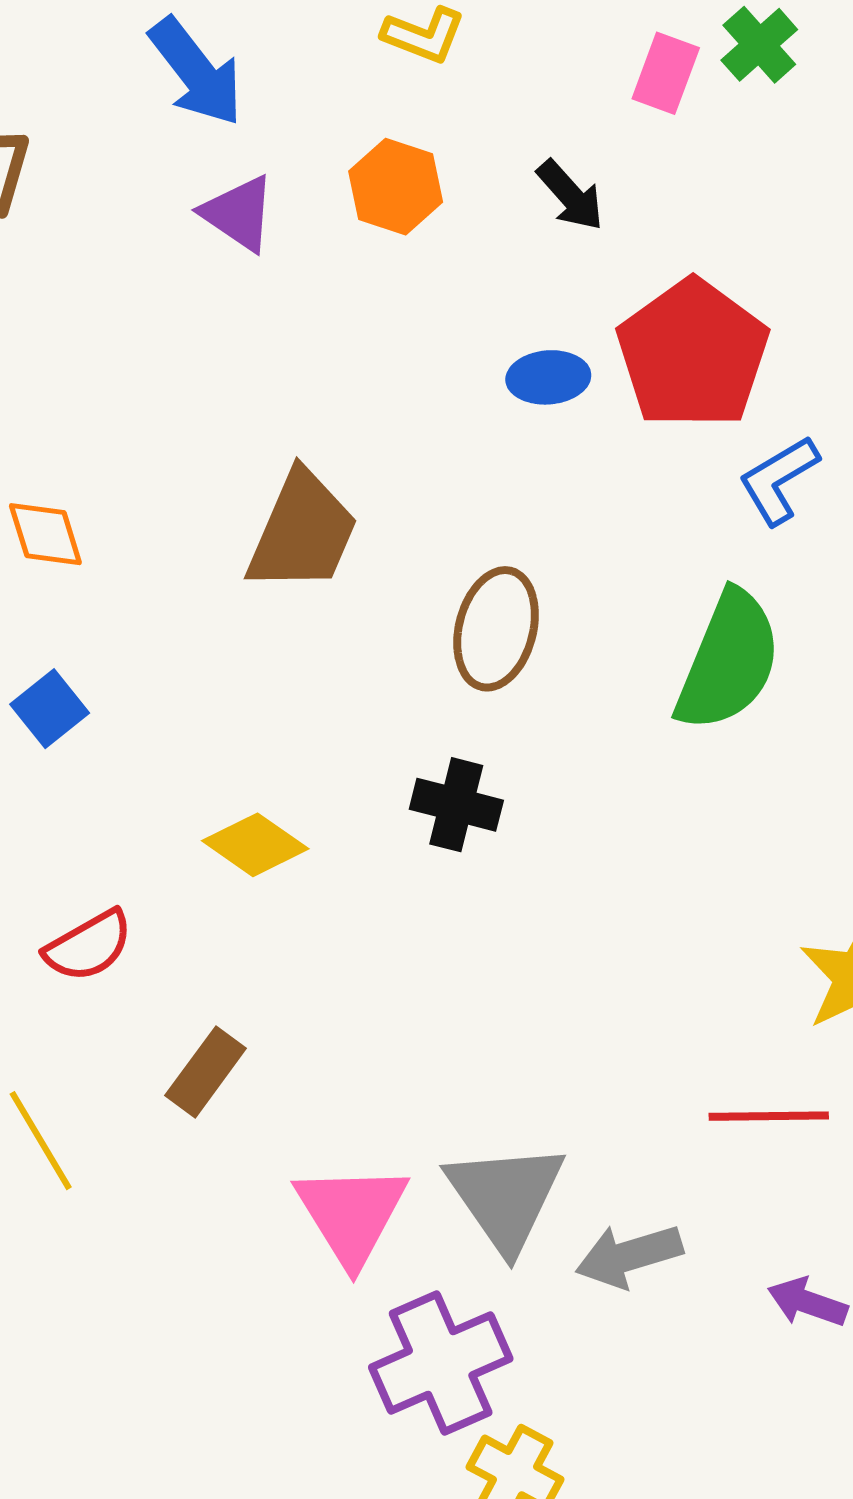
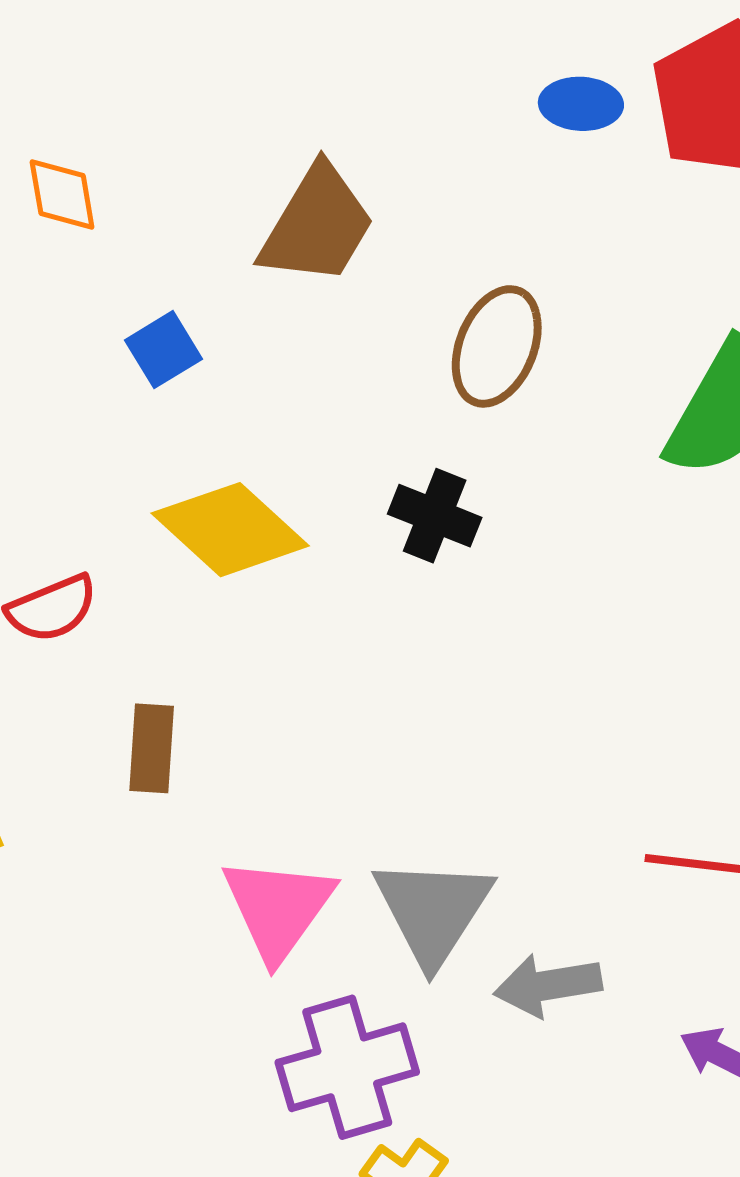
blue square: (50, 709) -> (163, 350), moved
yellow diamond: (255, 845) -> (230, 530), size x1.5
brown rectangle: (206, 1072) -> (152, 748), turned -40

